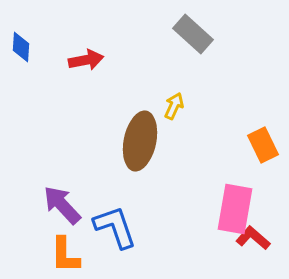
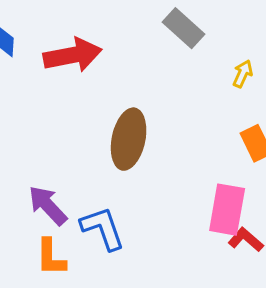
red arrow: (86, 60) -> (73, 55), size x1.6
yellow arrow: (174, 106) -> (243, 74), moved

